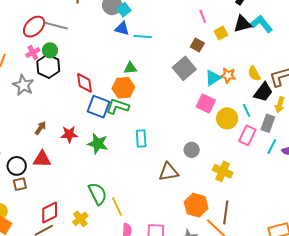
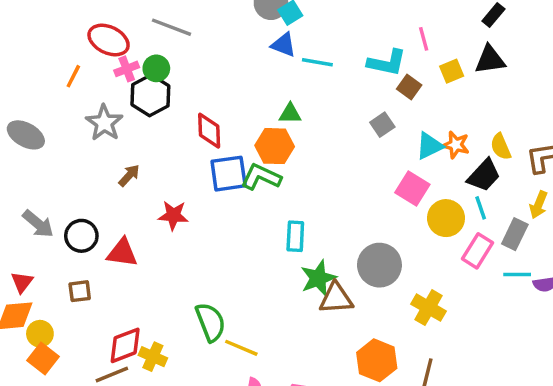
cyan L-shape: (261, 24) -> (387, 63), moved, turned 135
red ellipse: (34, 27) -> (109, 40), moved, turned 65
gray square: (184, 68) -> (382, 125), size x0.6
black trapezoid: (263, 92) -> (484, 175), moved
blue square: (98, 107) -> (229, 174), turned -35
brown arrow: (40, 128) -> (129, 175), moved
green star: (98, 144) -> (318, 278), moved, turned 30
cyan line: (272, 146) -> (517, 274), turned 56
gray circle: (192, 150) -> (379, 265), size x1.6
black circle: (17, 166) -> (81, 236), moved
yellow line: (117, 207) -> (241, 348), turned -48
yellow cross: (80, 219) -> (153, 357), moved, turned -35

